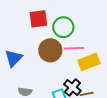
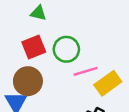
brown circle: (50, 50) -> (28, 81), moved

